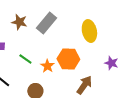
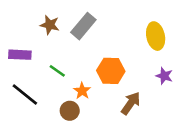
yellow ellipse: (89, 31) -> (156, 36), moved
orange star: (47, 66) -> (82, 91), moved

